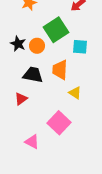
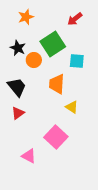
black star: (18, 44) -> (18, 48), moved
black trapezoid: (33, 75) -> (17, 87), moved, turned 40

